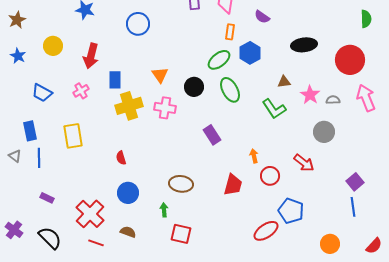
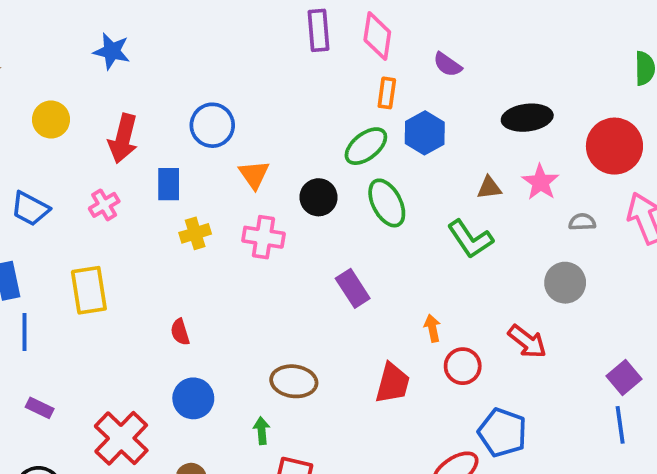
blue circle: (138, 24) -> (212, 125), moved
pink star: (310, 95) -> (540, 182), moved
yellow cross: (129, 106) -> (195, 233), size x0.6

